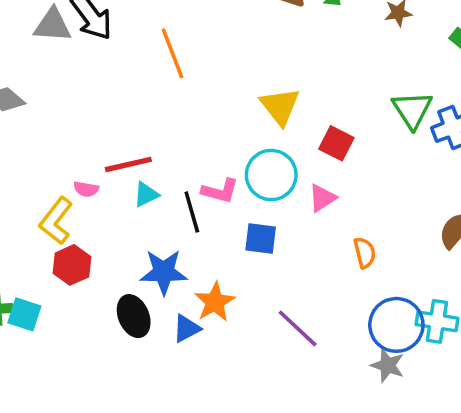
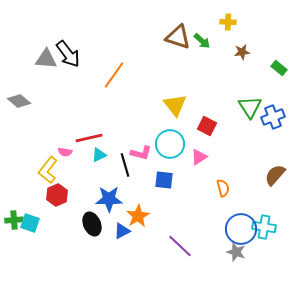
orange line: (172, 53) -> (114, 75), turned 56
purple line: (298, 328) -> (180, 246), moved

